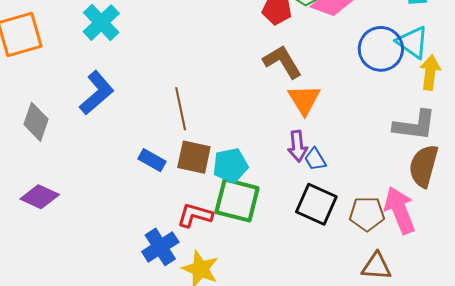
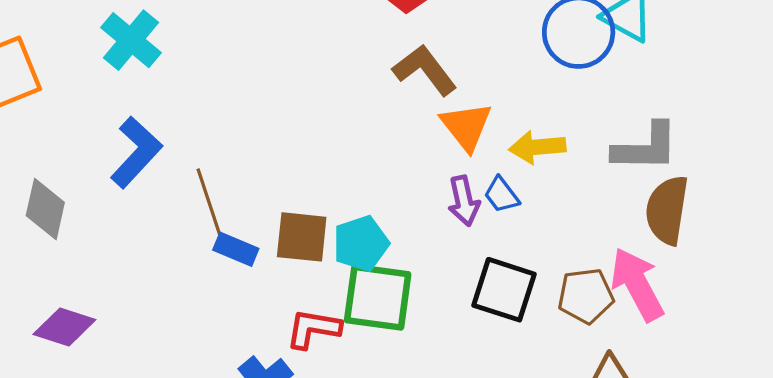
yellow arrow: (430, 73) -> (537, 147), moved, turned -96
brown line: (181, 109) -> (209, 202), moved
blue trapezoid: (315, 159) -> (502, 195), moved

